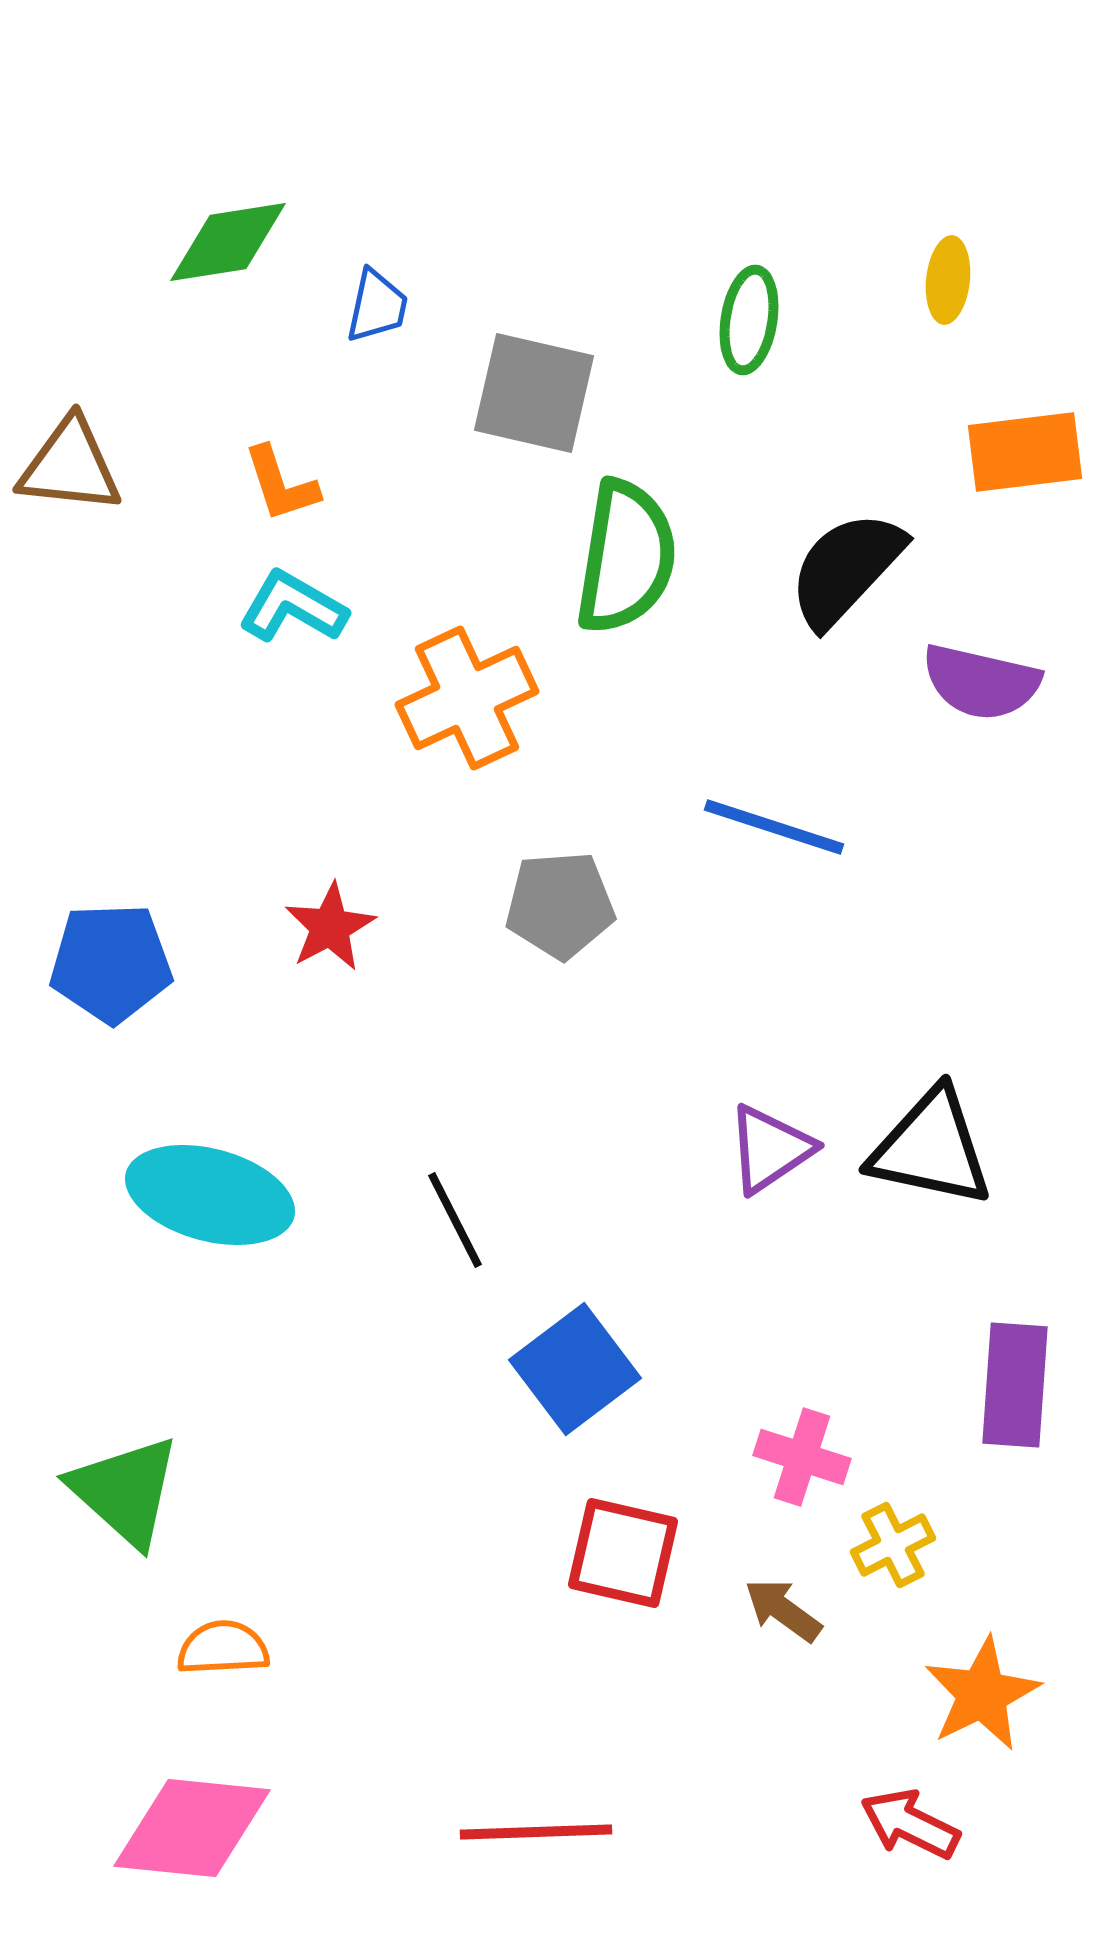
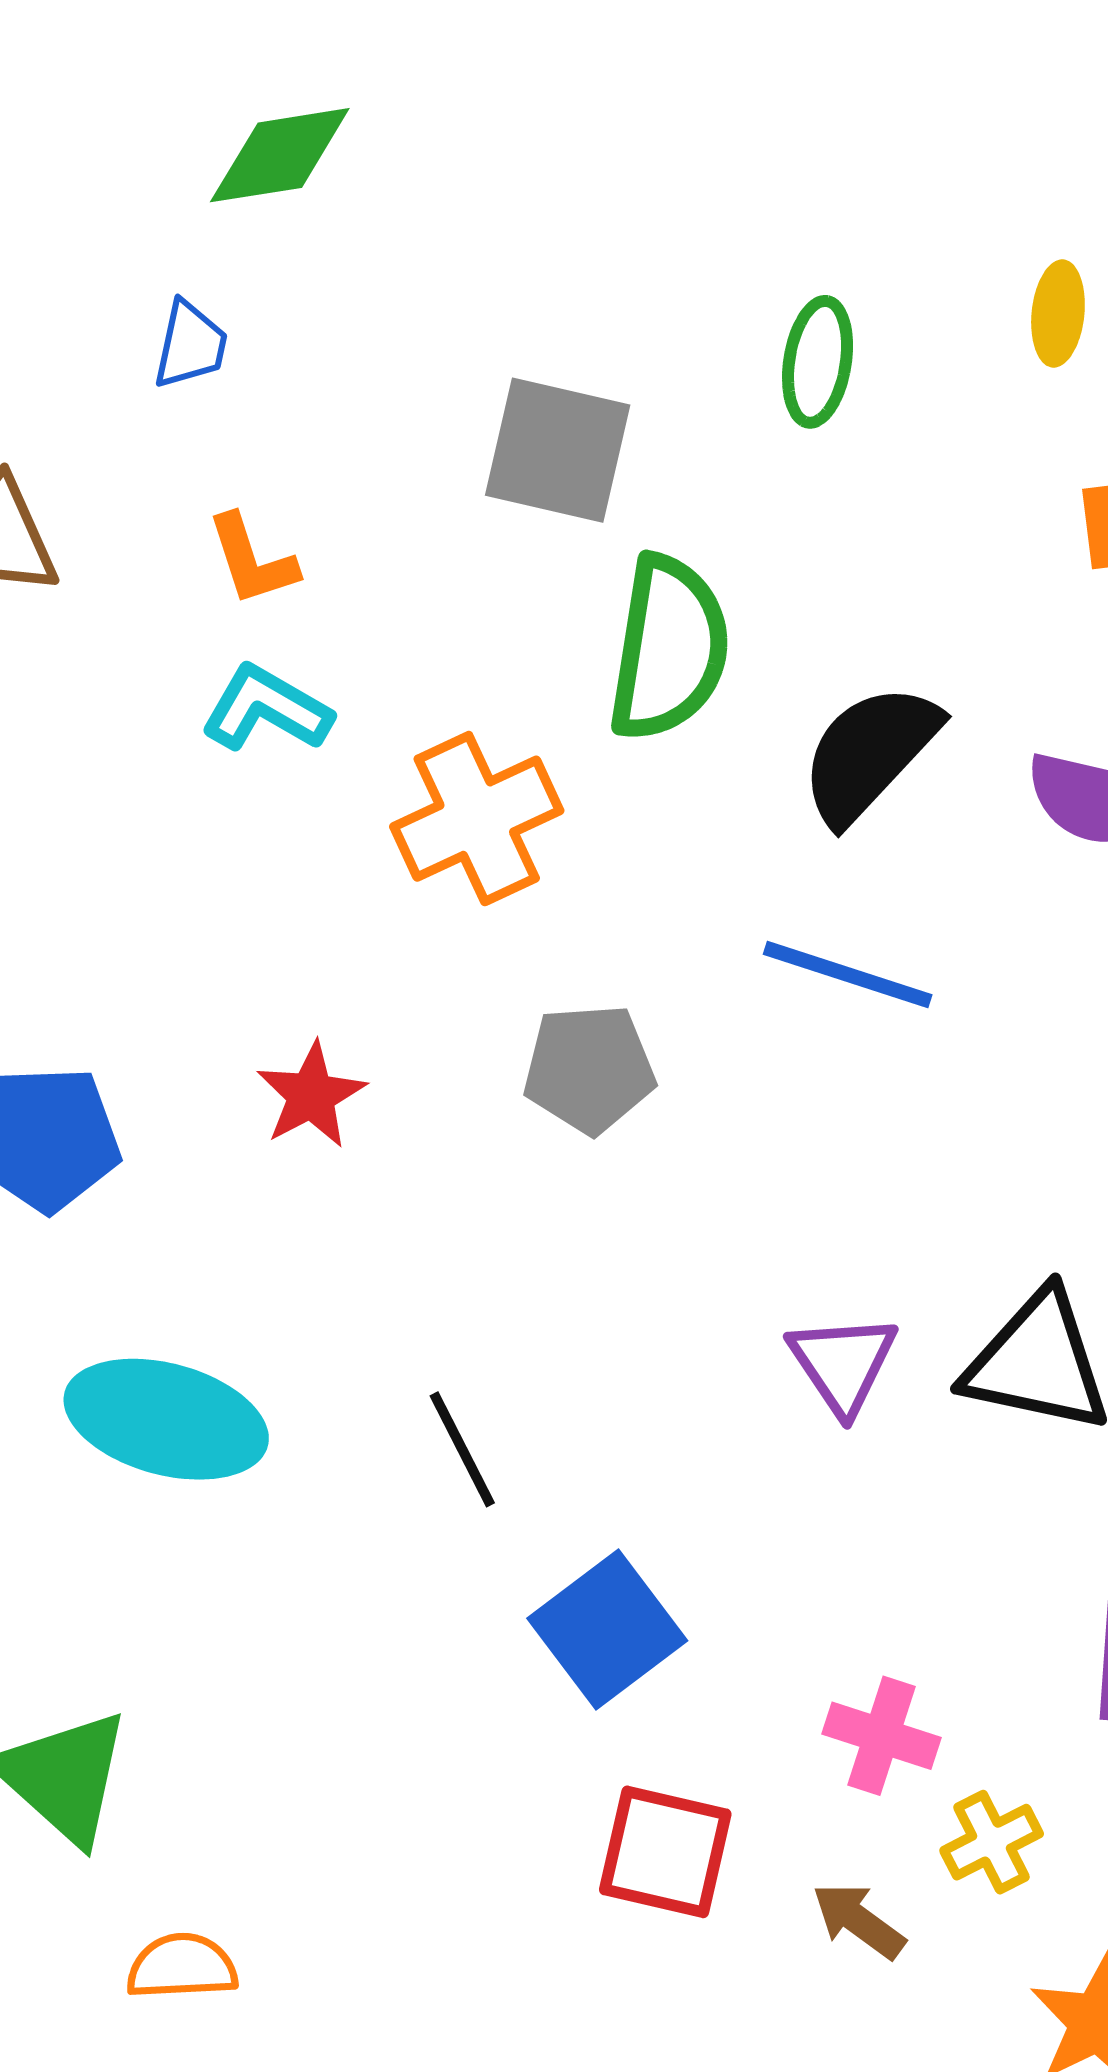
green diamond: (228, 242) -> (280, 155), moved
blue trapezoid: (377, 306) -> (190, 345), moved
black semicircle: (846, 569) -> (869, 753), moved
purple triangle: (770, 1149) -> (843, 1364), turned -30

